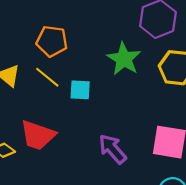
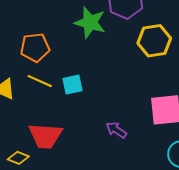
green star: (124, 59) -> (90, 23), moved
purple arrow: (112, 149) -> (116, 130), size x0.7

